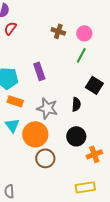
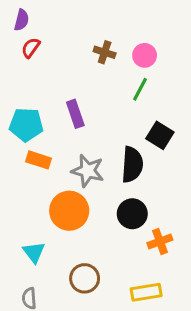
black semicircle: (76, 104) -> (132, 165), size x1.6
cyan triangle: (12, 125) -> (34, 252), moved
brown circle: (45, 158) -> (85, 278), moved

